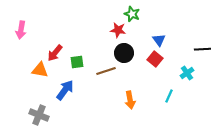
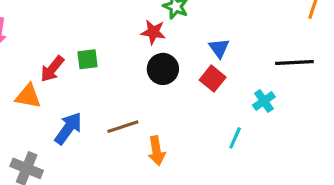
green square: (77, 62) -> (88, 59), moved
brown line: (106, 71) -> (123, 127), moved
orange arrow: (130, 100) -> (156, 151), moved

